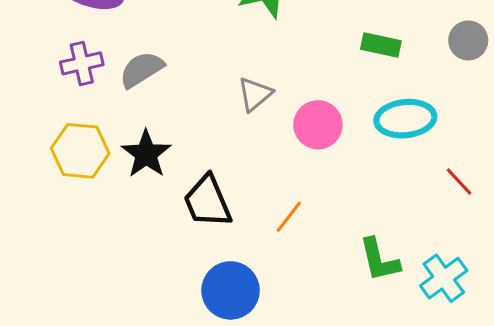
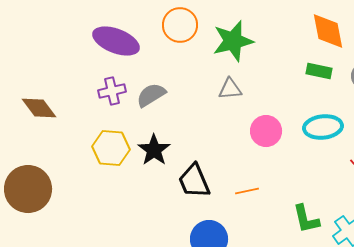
green rectangle: (381, 45) -> (319, 71), moved
gray triangle: (255, 94) -> (230, 89), moved, turned 35
orange line: (289, 217) -> (247, 191), turned 40

